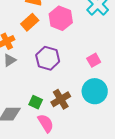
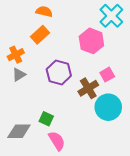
pink hexagon: (61, 18) -> (91, 41), moved
brown cross: (61, 99) -> (88, 88), moved

